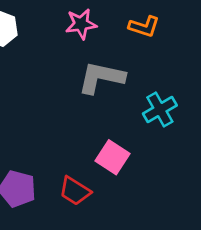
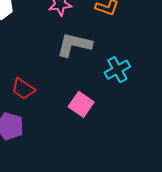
red trapezoid: (75, 191) -> (23, 89), moved

